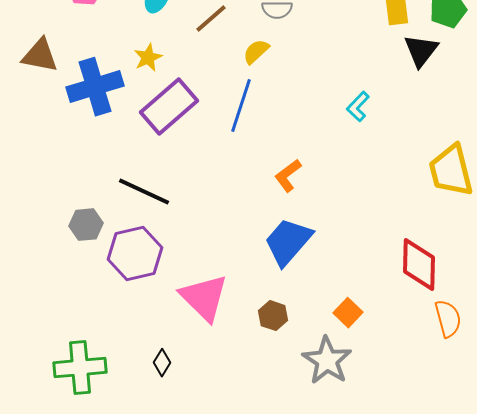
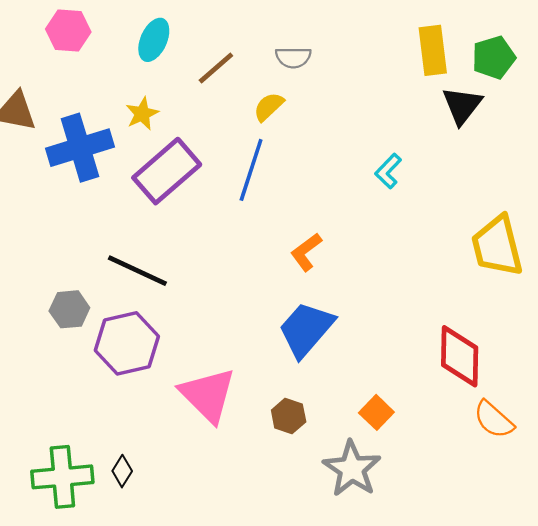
orange semicircle: (448, 319) -> (494, 420), turned 147
black diamond: (162, 363) -> (122, 471), moved

